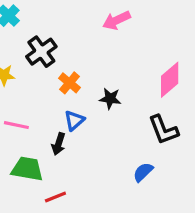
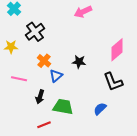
orange cross: (70, 83) -> (44, 61), moved
black arrow: (59, 144) -> (40, 97), moved
green trapezoid: (27, 169) -> (63, 107), moved

